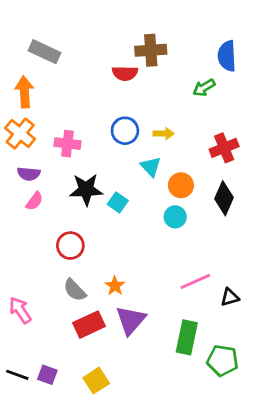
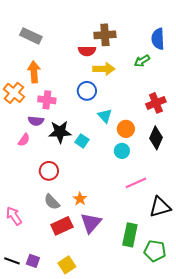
orange arrow: (24, 92) -> (34, 72), moved
yellow arrow: (164, 134) -> (104, 69), moved, size x1.5
purple semicircle: (29, 174) -> (36, 121), moved
pink line: (195, 281) -> (136, 183), moved
black triangle: (230, 297) -> (160, 207), size x1.6

